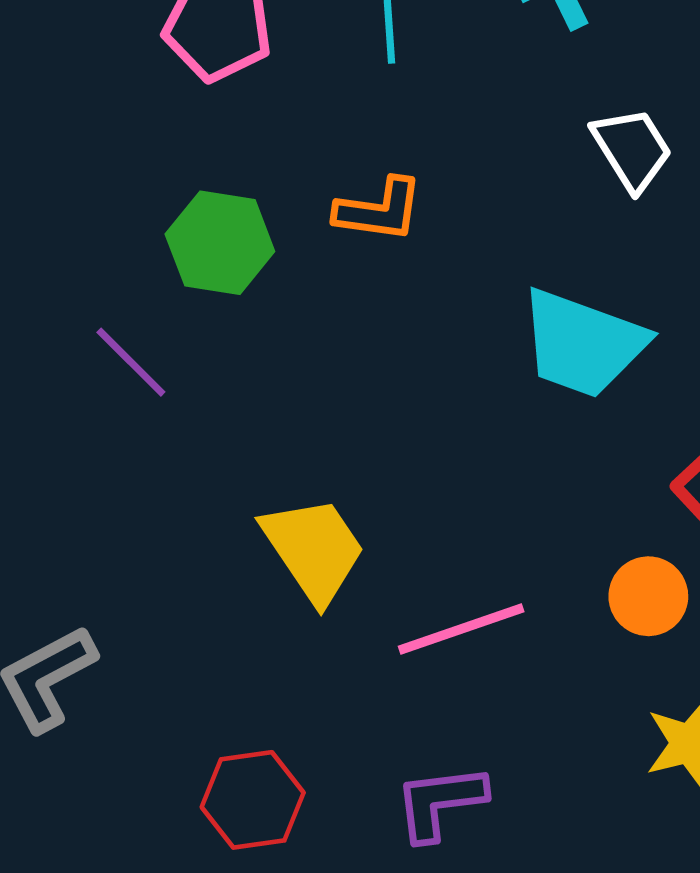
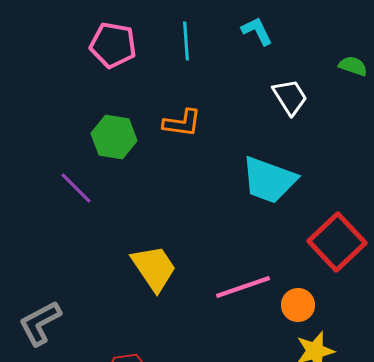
orange circle: (648, 596) -> (298, 305), moved
pink line: (461, 629) -> (243, 287), moved

